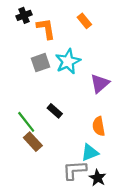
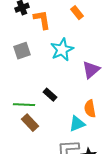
gray square: (40, 63) -> (22, 51), moved
green line: (26, 122) -> (24, 105), turned -50
cyan triangle: (90, 153) -> (77, 124), moved

